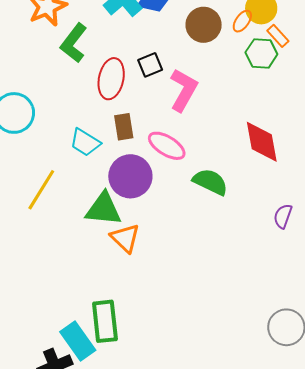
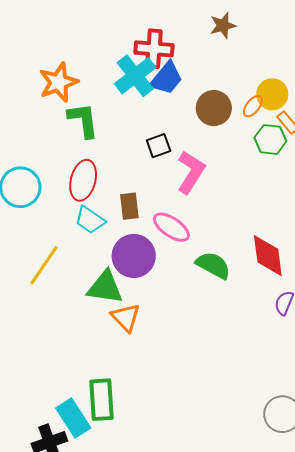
green L-shape: (74, 43) -> (83, 120), turned 132
red ellipse: (111, 79) -> (83, 180), moved
red diamond: (262, 142) -> (268, 256), moved

